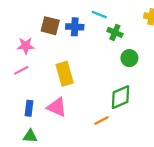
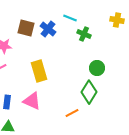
blue cross: (75, 27) -> (48, 29), turned 35
green circle: (129, 58) -> (97, 68), moved
green diamond: (120, 97) -> (89, 92), turned -35

